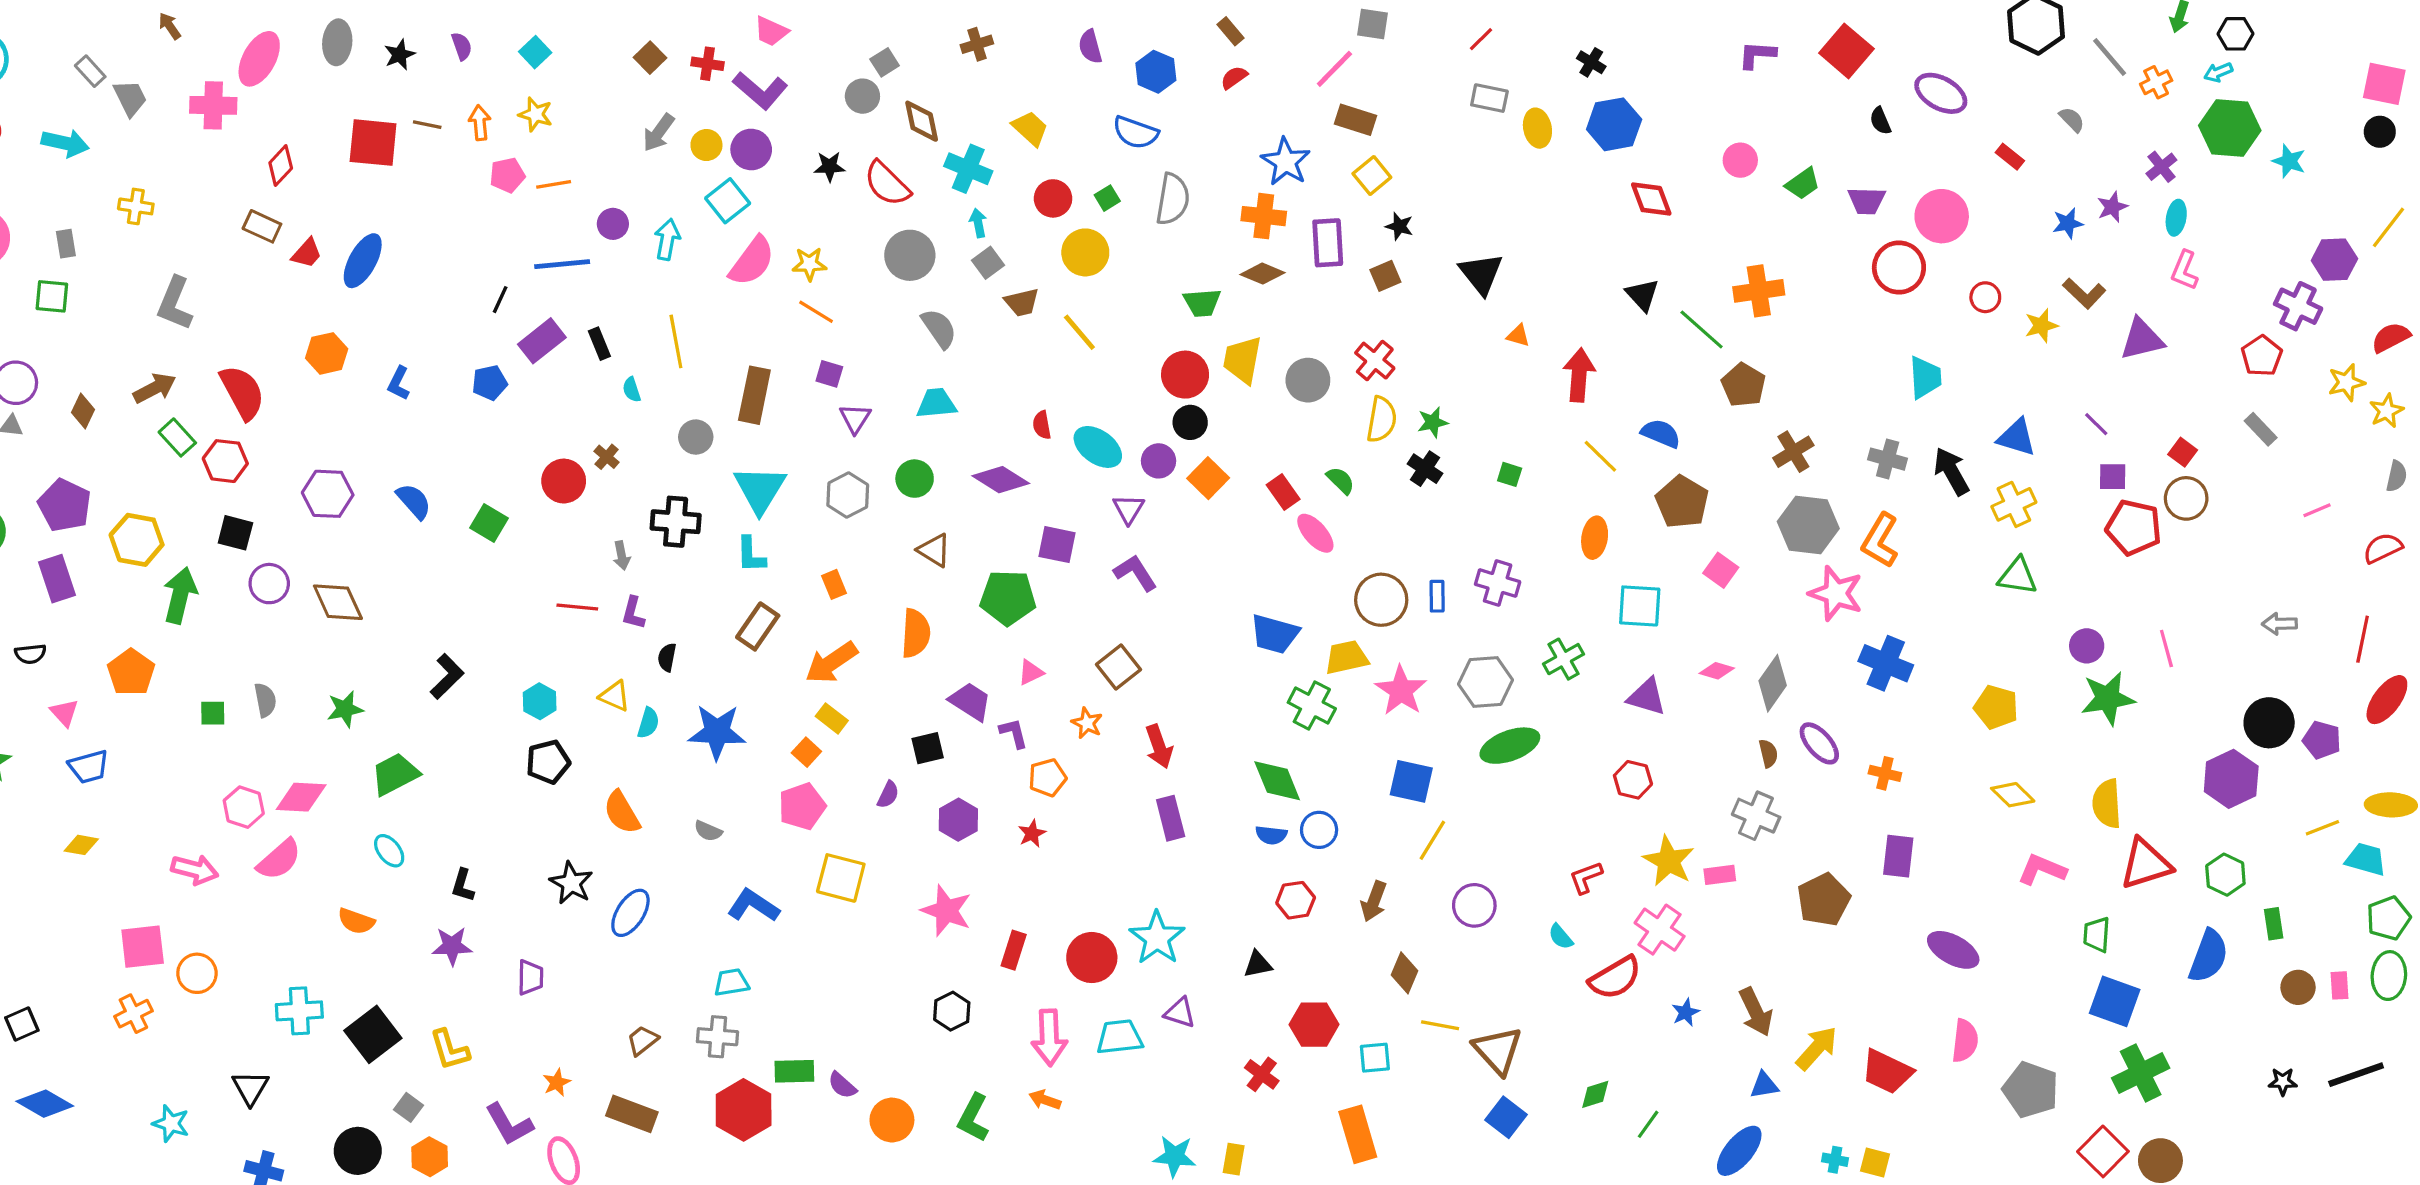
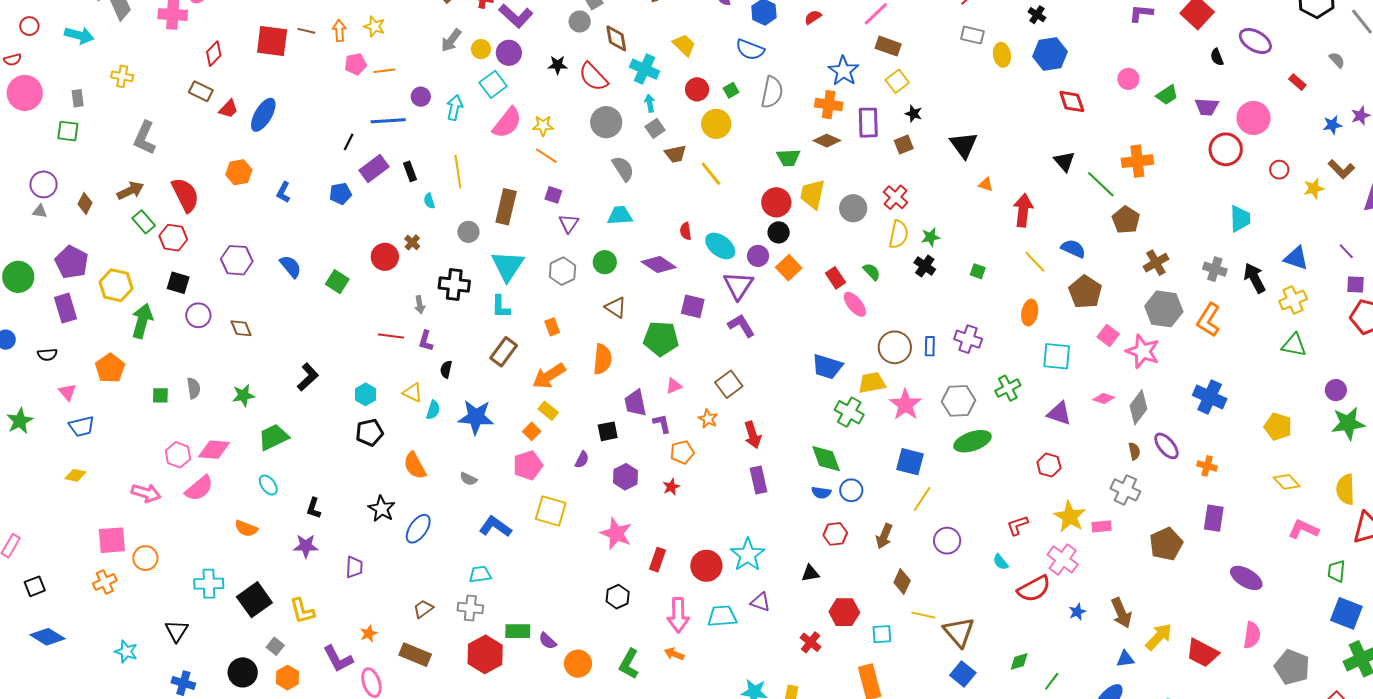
purple triangle: (1129, 509) -> (738, 285), size x1.5
pink star: (1836, 593) -> (1143, 351), moved
brown diamond: (338, 602) -> (241, 328), size x0.7
purple trapezoid: (970, 702) -> (635, 403), turned -136

